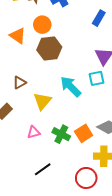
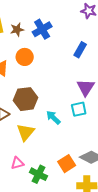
brown hexagon: (49, 49) -> (26, 99), moved
cyan arrow: (71, 87) -> (53, 118), size x0.7
green cross: (61, 134) -> (39, 174), moved

